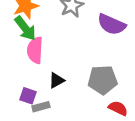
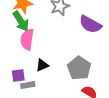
gray pentagon: (103, 80) -> (79, 68), turned 30
purple square: (28, 96) -> (18, 75), turned -32

